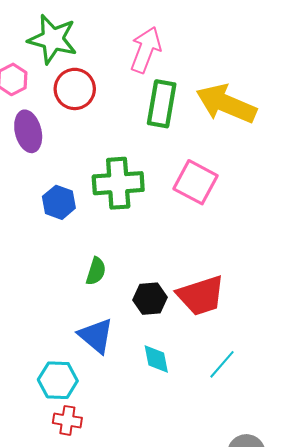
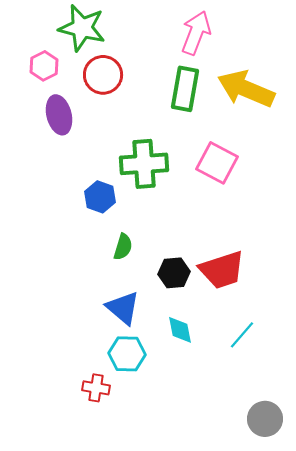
pink arrow: (146, 50) -> (196, 33), moved
blue hexagon: (59, 202) -> (100, 197), moved
cyan hexagon: (58, 380) -> (127, 354), moved

